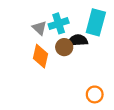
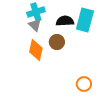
cyan cross: (59, 23) -> (36, 12), moved
black semicircle: (78, 40) -> (65, 21), moved

